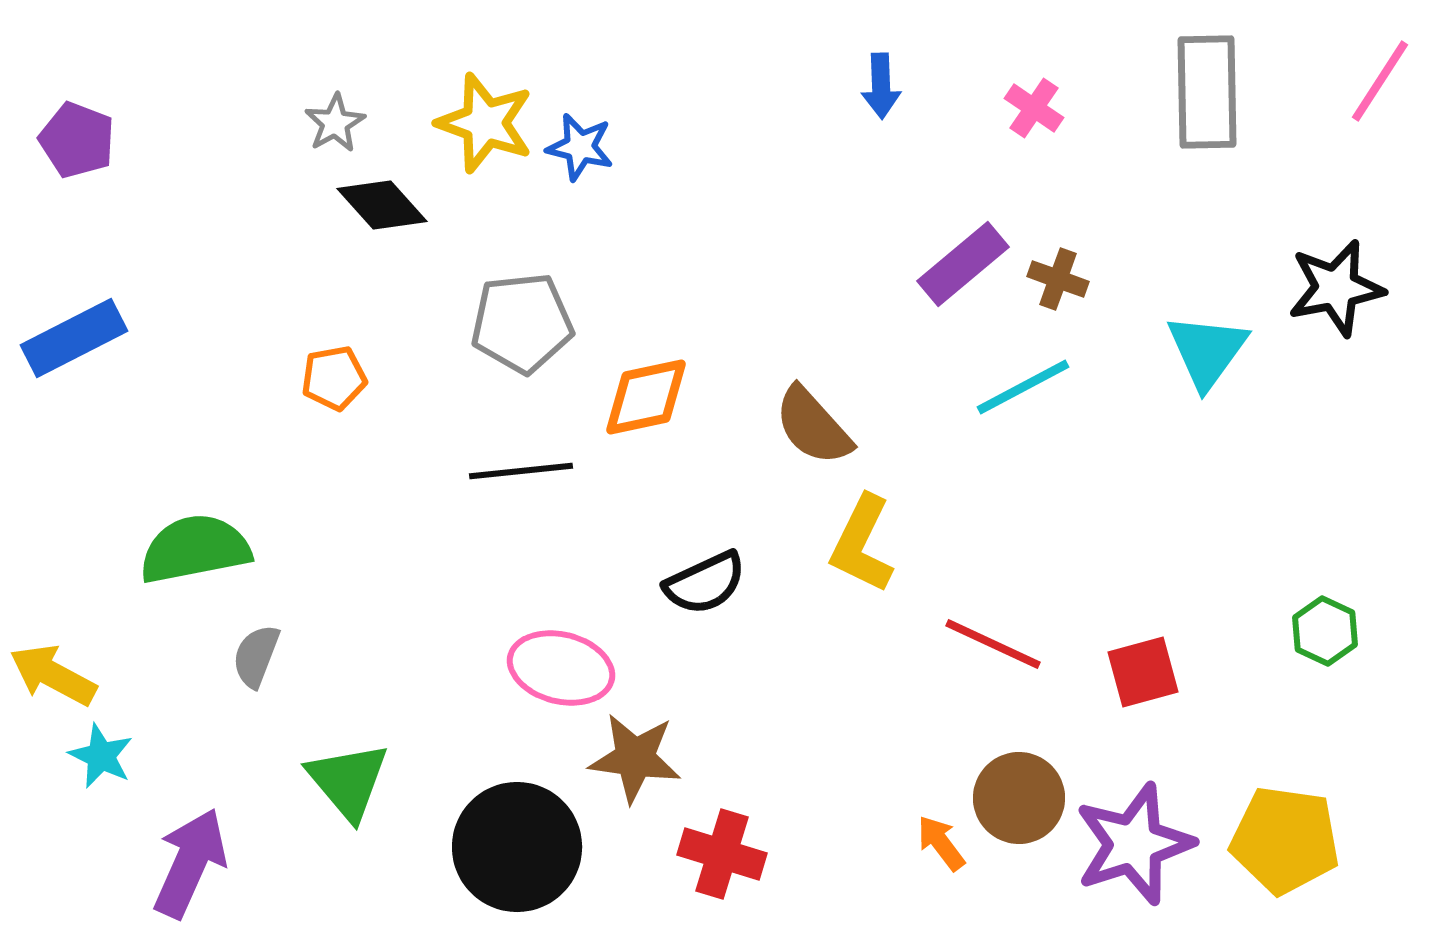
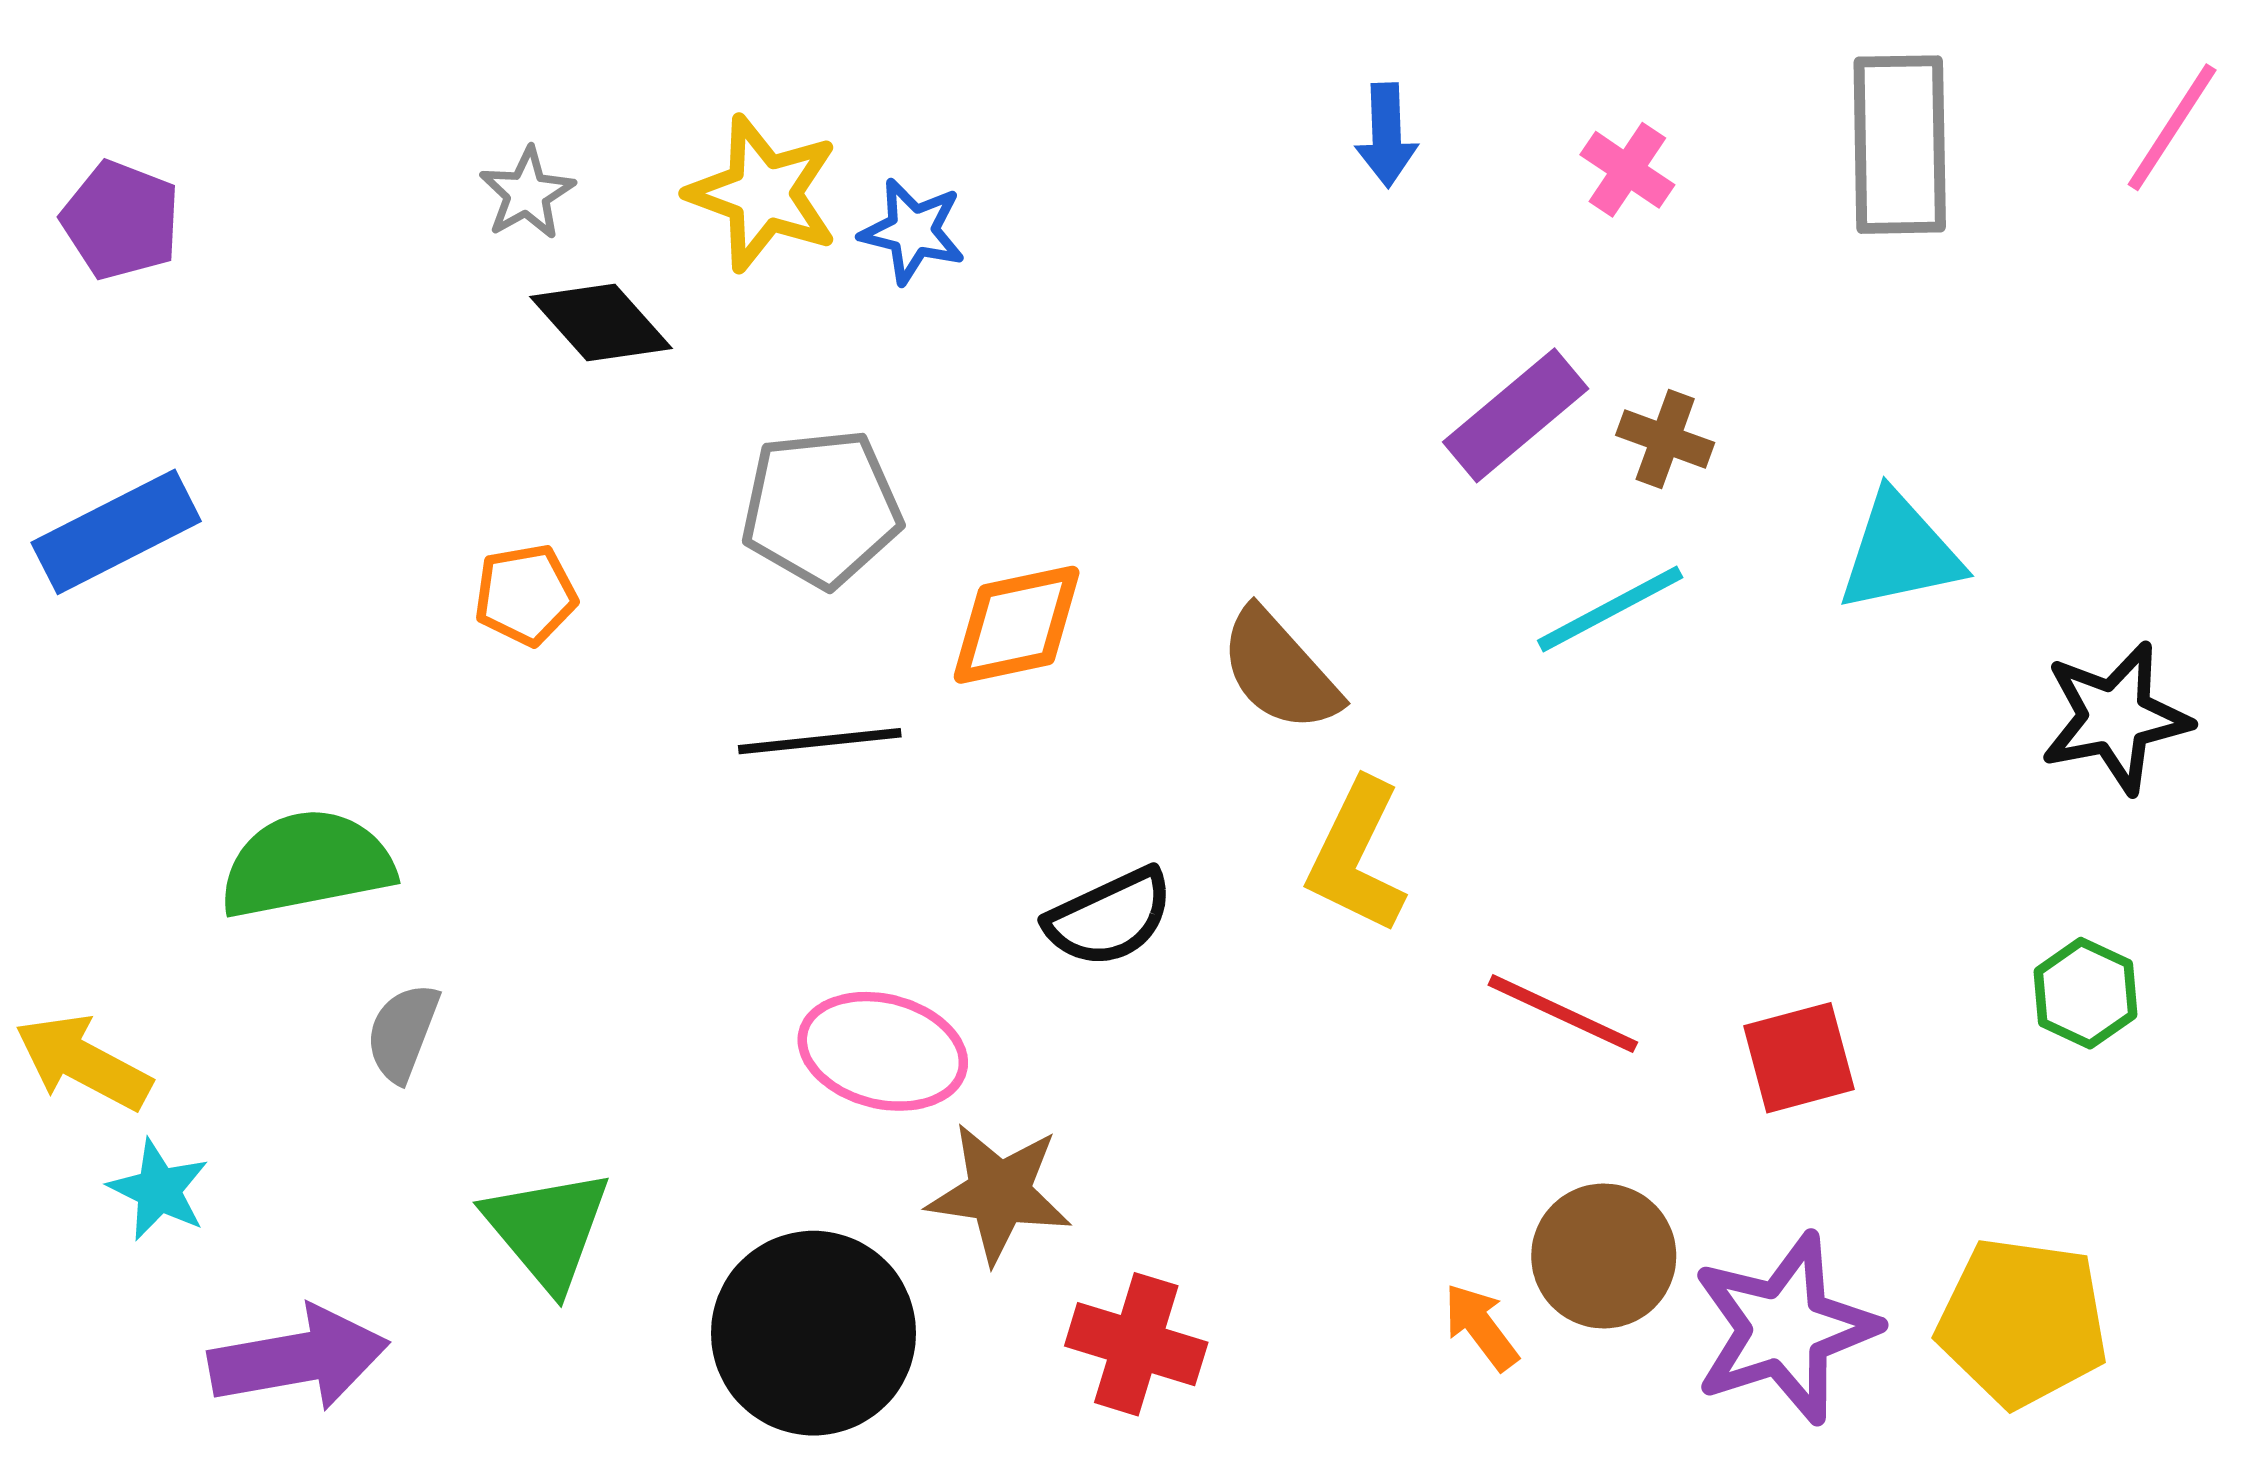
black star: (1336, 288) -> (2115, 718), moved
cyan triangle: (1207, 351) -> (1900, 552), turned 42
purple arrow: (190, 863) -> (299, 1358), turned 56

